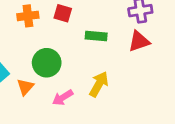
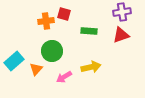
orange cross: (28, 16) -> (46, 21), moved
yellow arrow: (99, 84) -> (91, 67), turned 48

